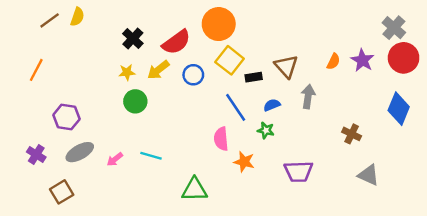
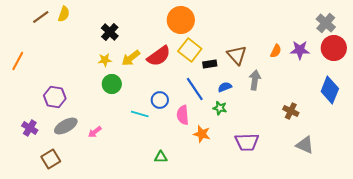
red semicircle: (176, 42) -> (159, 56), moved
purple star: (362, 60) -> (300, 50), turned -30
orange line: (36, 70) -> (18, 61), moved
blue circle: (193, 75) -> (160, 100), moved
cyan line: (151, 156) -> (140, 114), moved
green triangle: (195, 190) -> (161, 157), size x0.6

